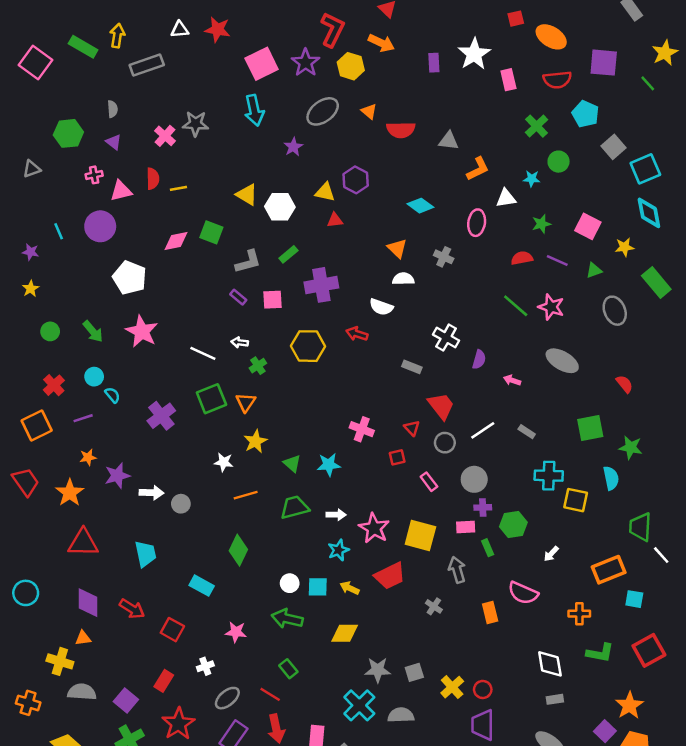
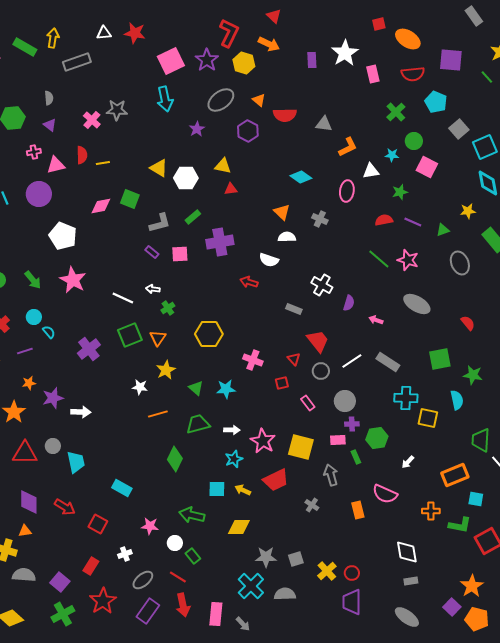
purple hexagon: (356, 180) -> (248, 131), moved
pink square: (588, 226) -> (427, 167), moved
yellow hexagon: (308, 346) -> (209, 334), moved
gray rectangle: (527, 432) -> (388, 362), size x1.6
gray circle: (181, 504) -> (53, 446), moved
green diamond: (238, 550) -> (175, 459), moved
white circle: (290, 583) -> (175, 543), moved
green L-shape: (600, 653) -> (460, 525), moved

